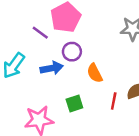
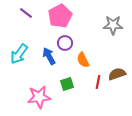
purple line: (40, 33) -> (26, 13), moved
blue arrow: (52, 68) -> (49, 56), turned -108

